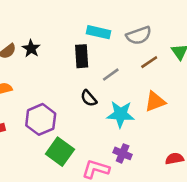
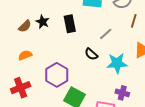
black rectangle: (82, 56) -> (70, 24), moved
brown line: (149, 62) -> (134, 21), turned -32

